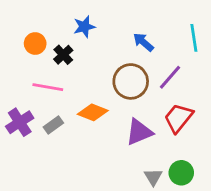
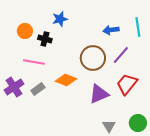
blue arrow: (143, 42) -> (111, 30), moved, turned -49
black cross: (63, 55) -> (45, 39), turned -32
green circle: (181, 173) -> (138, 123), moved

